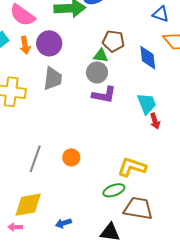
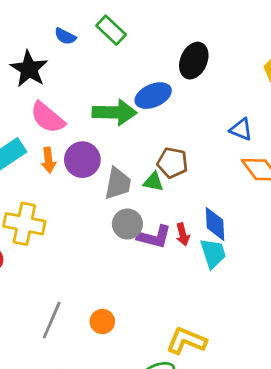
blue diamond: (148, 58) -> (215, 224), moved
gray circle: (97, 72) -> (127, 224), moved
gray trapezoid: (53, 79) -> (118, 183), moved
red arrow: (155, 121) -> (183, 234), moved

